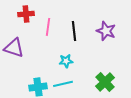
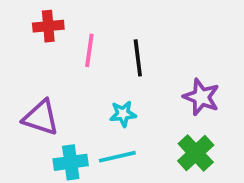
purple star: (106, 31) -> (201, 97), moved
purple triangle: (14, 48) -> (41, 118), moved

